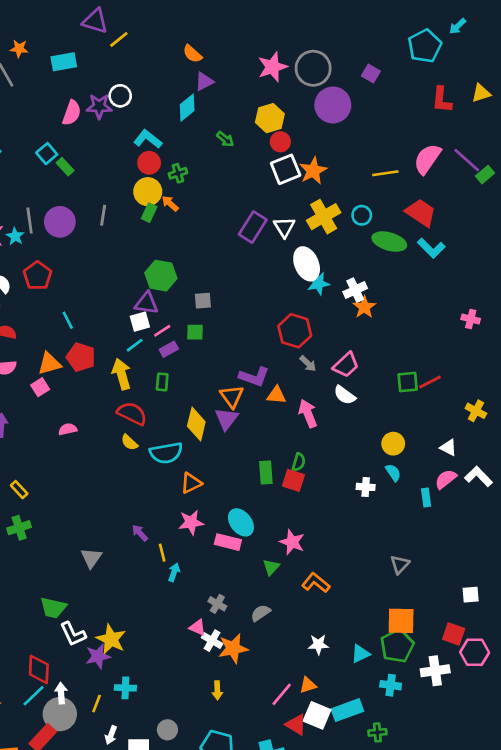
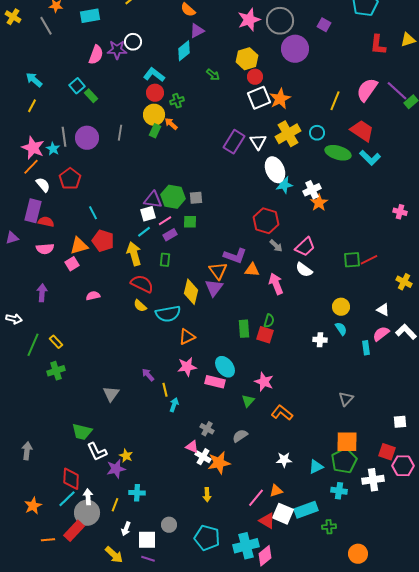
yellow line: (385, 173) -> (335, 101), turned -60
green hexagon: (161, 276) -> (173, 197), moved
yellow star: (111, 639) -> (126, 456), size x0.6

